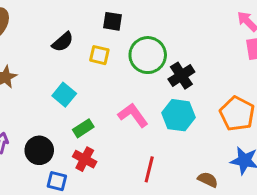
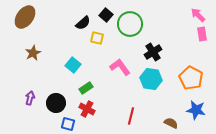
black square: (113, 21) -> (106, 15), turned 32
black semicircle: (63, 42) -> (83, 23), moved
green circle: (148, 55) -> (130, 24), moved
pink L-shape: (133, 115) -> (120, 67), moved

